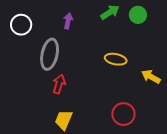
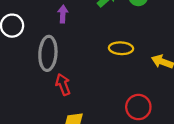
red arrow: (59, 84) -> (63, 85), turned -30

